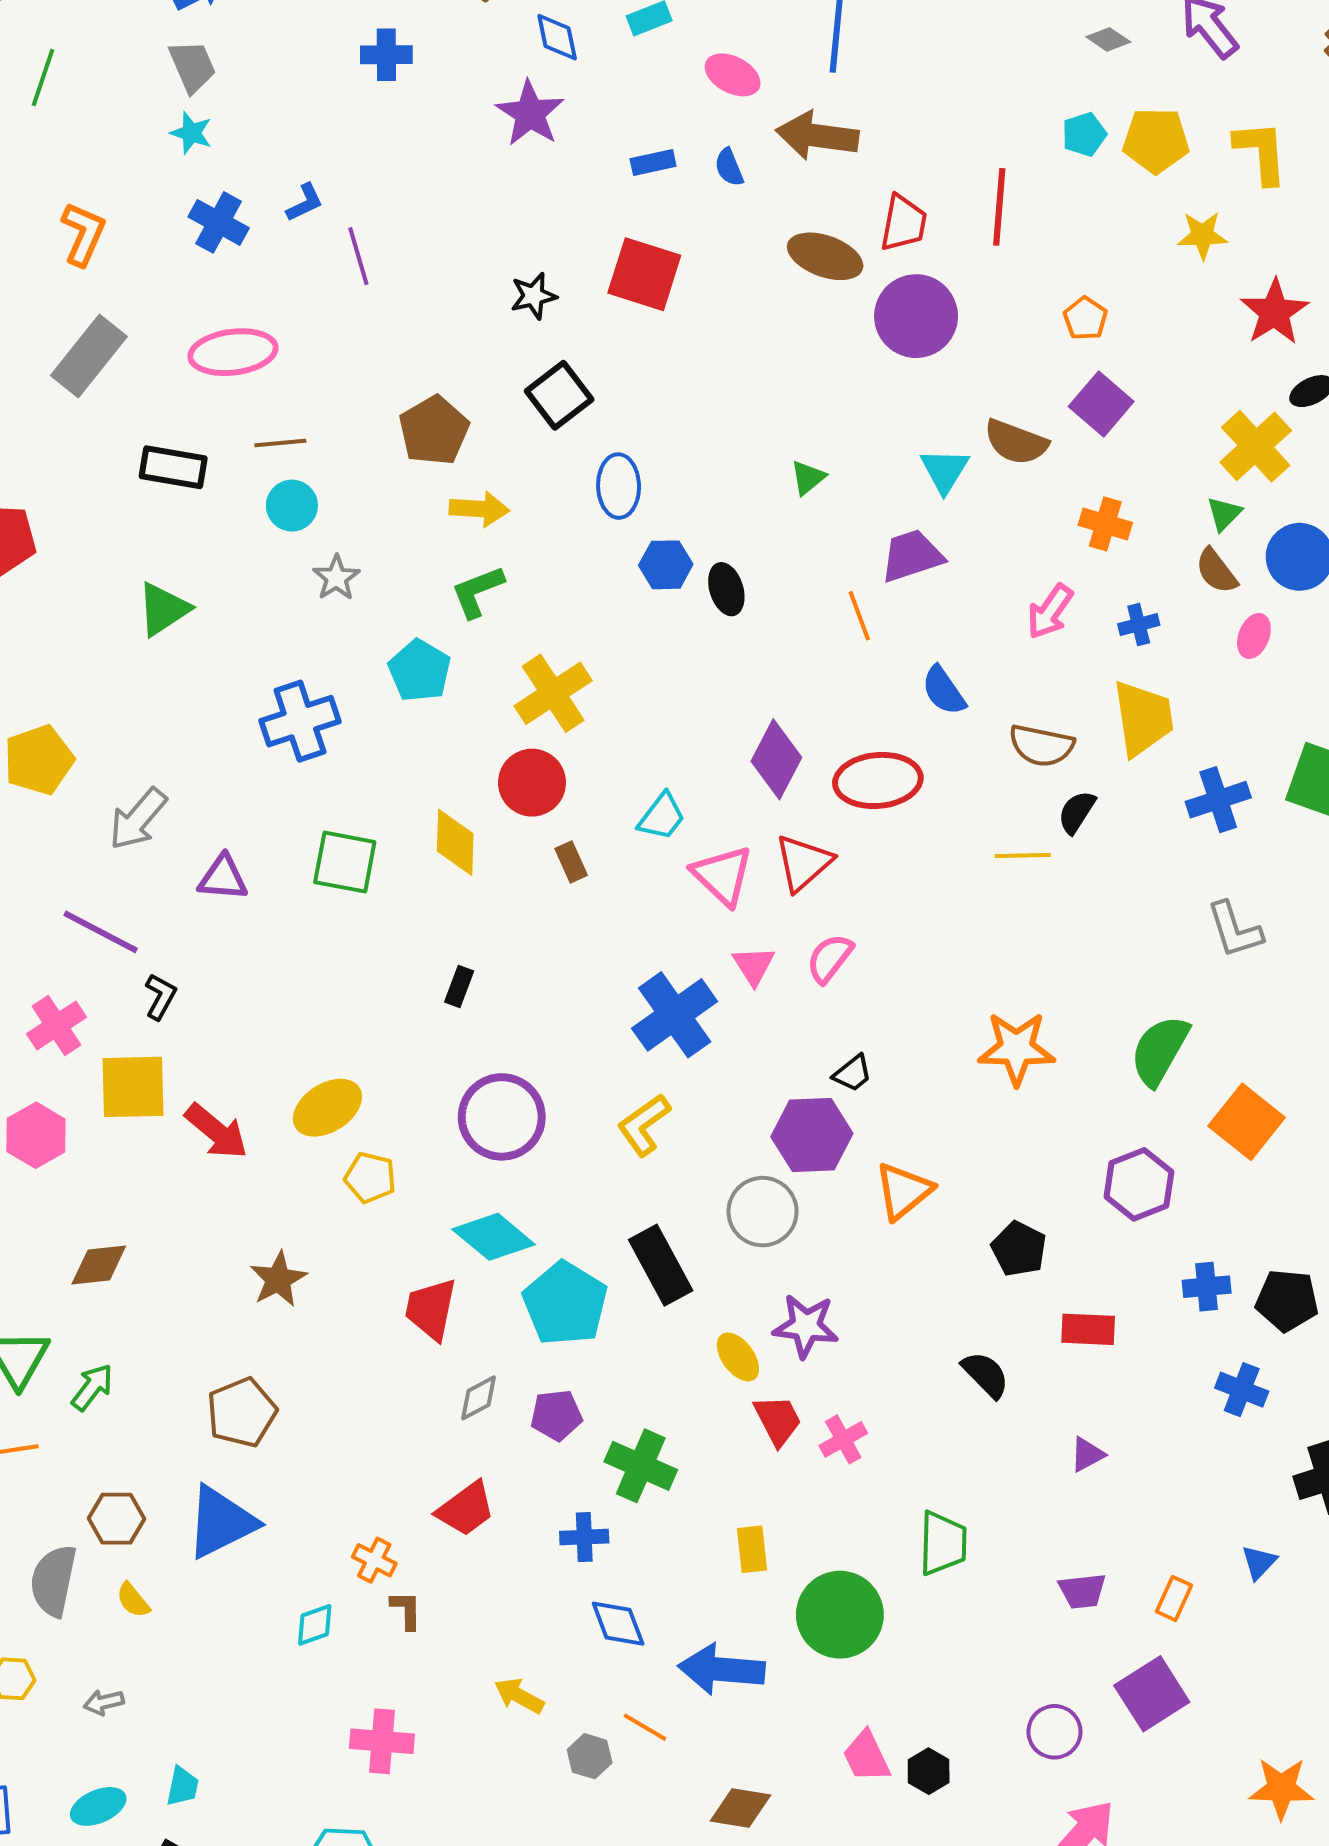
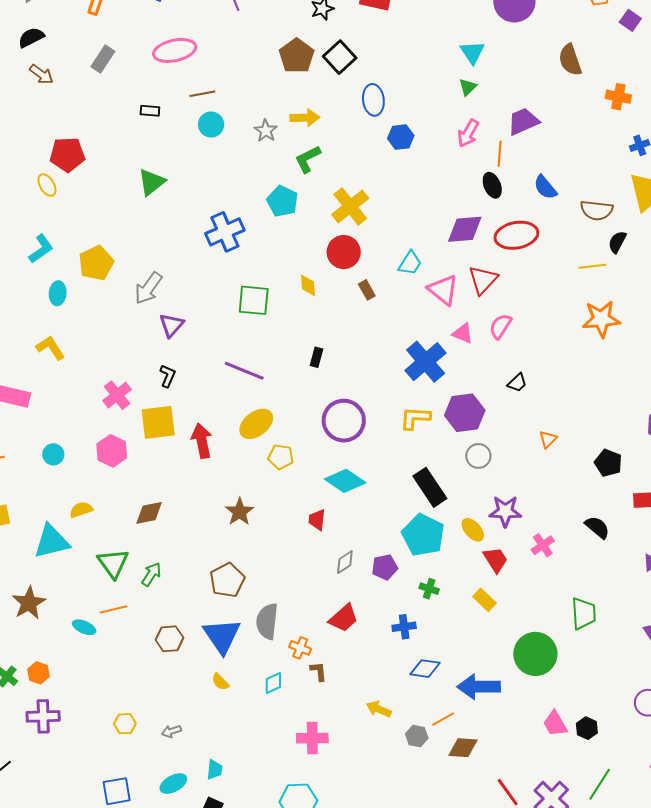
gray rectangle: (89, 356) -> (103, 59), size x0.7
purple square: (1101, 404) -> (630, 20), moved, size x0.7
brown pentagon: (434, 431) -> (297, 56), moved
brown semicircle: (1016, 442) -> (570, 60), turned 56
black rectangle: (173, 467) -> (150, 111), size x0.6
cyan triangle: (944, 470) -> (472, 52), moved
gray star: (336, 578) -> (266, 131), moved
black ellipse: (726, 589) -> (492, 185), moved
pink arrow: (1050, 612) -> (468, 133), moved
orange line: (859, 616) -> (500, 154), turned 30
purple diamond: (776, 759) -> (465, 229), turned 63
yellow diamond: (455, 842) -> (308, 285), size x0.7
purple triangle: (223, 878) -> (172, 325), moved, turned -48
purple line: (101, 932) -> (244, 371), moved
pink triangle: (754, 966) -> (463, 333), turned -30
orange star: (1016, 1048) -> (601, 319), moved
yellow L-shape: (644, 1125) -> (415, 418), turned 44
red arrow: (216, 1131) -> (202, 441), turned -136
purple hexagon: (812, 1135) -> (465, 413), moved
orange triangle: (903, 1191) -> (548, 439), size x0.6
gray circle: (763, 1212) -> (478, 456), size x0.7
cyan pentagon: (565, 1303) -> (423, 535), moved
red trapezoid: (431, 1309) -> (317, 520), size x0.7
pink cross: (843, 1439) -> (543, 545), moved
green cross: (641, 1466) -> (429, 589), size x0.6
blue triangle: (221, 1522) -> (222, 636), turned -33
yellow rectangle: (752, 1549) -> (484, 600), moved, turned -35
gray semicircle: (54, 1581) -> (267, 621), moved
yellow semicircle: (133, 1600) -> (220, 682), moved
blue diamond: (618, 1624) -> (425, 669), turned -56
orange line: (645, 1727) -> (443, 719), turned -55
brown diamond: (740, 1808) -> (463, 748), moved

